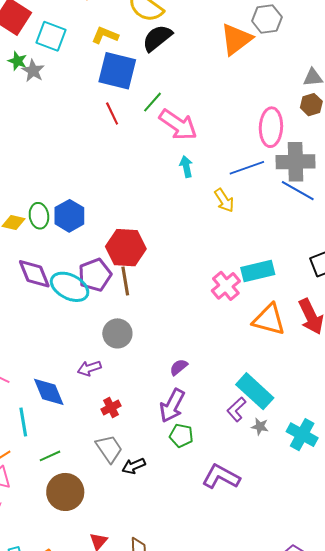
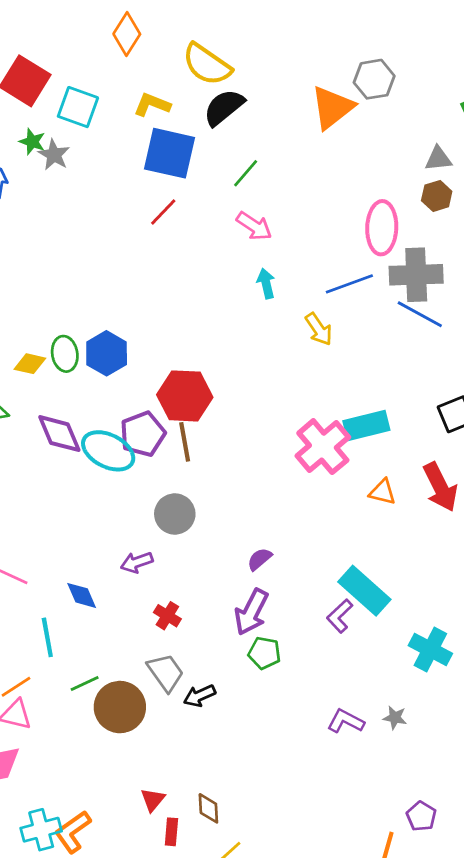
green line: (153, 102) -> (246, 173), moved
red line: (112, 113) -> (163, 212), turned 70
pink arrow: (178, 125) -> (254, 226), size x0.7
pink cross: (226, 286) -> (323, 447), size x1.4
orange triangle: (269, 320) -> (383, 492), size x0.6
blue diamond: (49, 392) -> (82, 595), size x0.7
red cross: (111, 407) -> (167, 616), turned -30
gray star: (260, 427) -> (395, 718), moved
purple L-shape: (221, 477) -> (346, 721), moved, size x0.7
brown circle: (65, 492) -> (120, 707), moved

